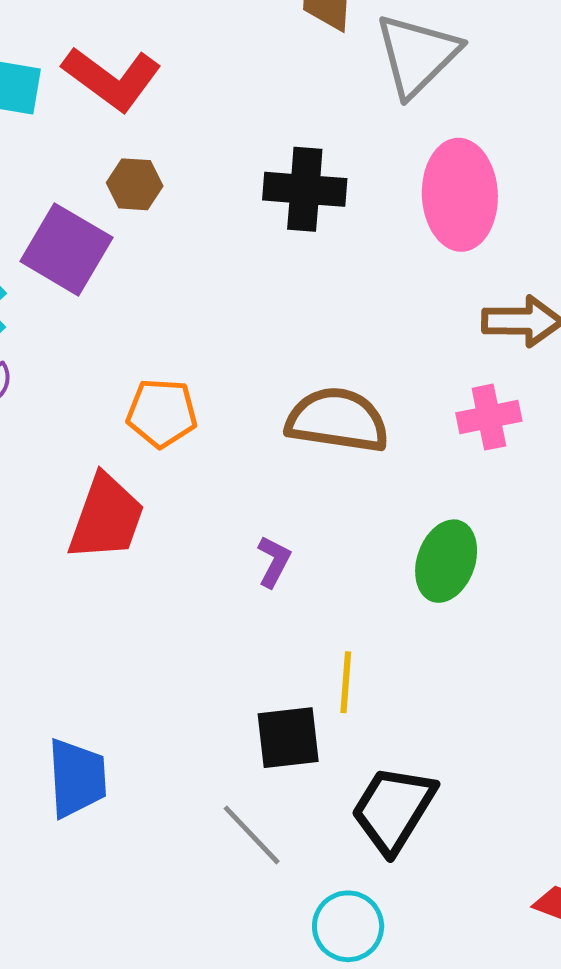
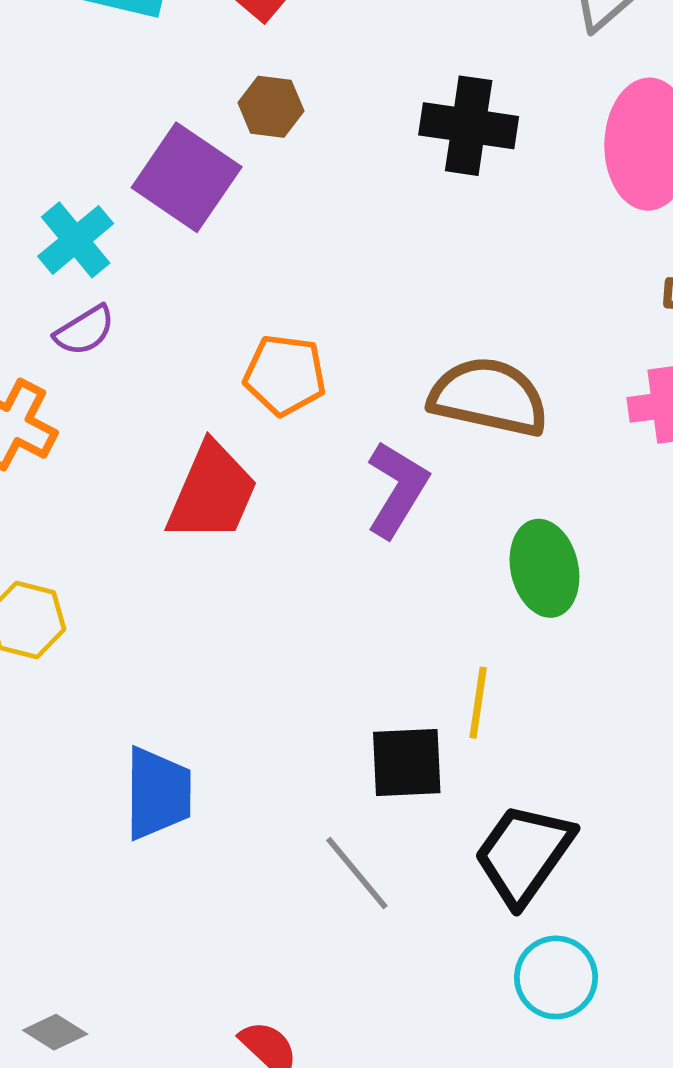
green ellipse: (446, 561) -> (544, 568), moved, turned -36
purple L-shape: (274, 562) -> (397, 489), moved, size x1.6
cyan circle: (348, 926) -> (556, 977), moved

